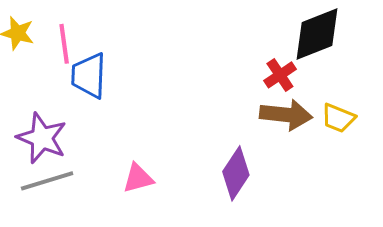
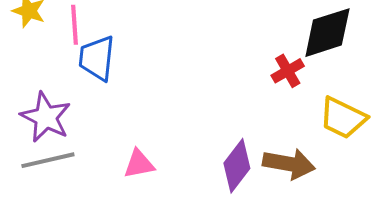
brown arrow: (286, 115) -> (289, 164), moved
yellow trapezoid: (338, 118) -> (343, 118), size x1.4

